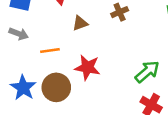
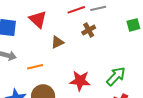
red star: (87, 67) -> (80, 81), moved

